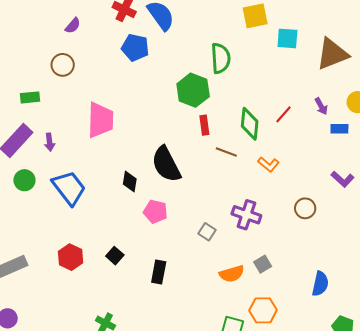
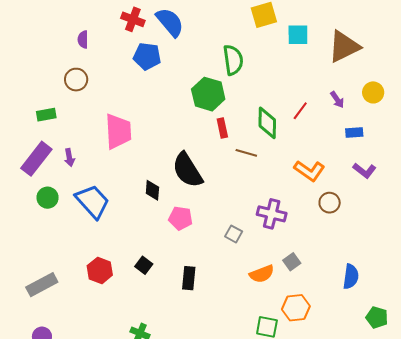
purple semicircle: (73, 26) -> (83, 39), turned 144
blue rectangle: (339, 129) -> (354, 133), moved
orange L-shape: (268, 164) -> (309, 171), moved, size x1.4

